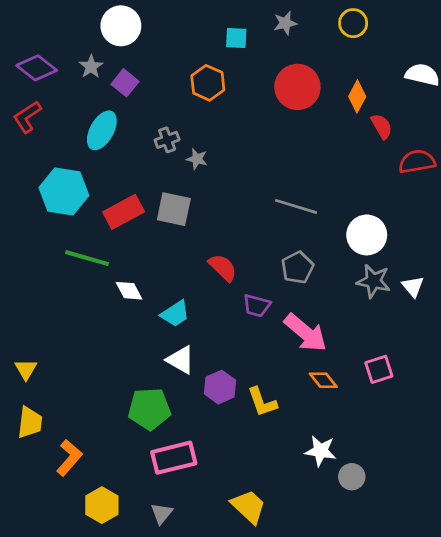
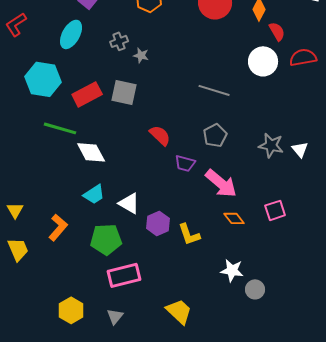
white circle: (367, 235) -> (263, 61), moved
white diamond: (129, 291) -> (91, 152), size x1.4
cyan trapezoid: (175, 314) -> (94, 194), moved
yellow trapezoid: (30, 422) -> (18, 249), turned -30
orange L-shape: (69, 458) -> (58, 227), moved

